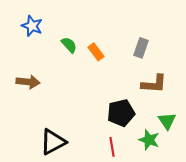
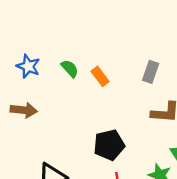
blue star: (32, 26) -> (28, 66), moved
black pentagon: (121, 113) -> (109, 145), moved

